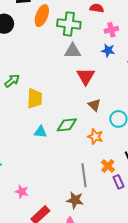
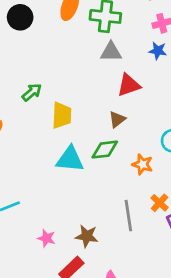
red triangle: (86, 76) -> (129, 85), turned 42
brown triangle: (94, 105) -> (117, 119), moved, turned 40
cyan triangle: (40, 132) -> (70, 159), size x1.6
brown star: (75, 200) -> (87, 236), moved

